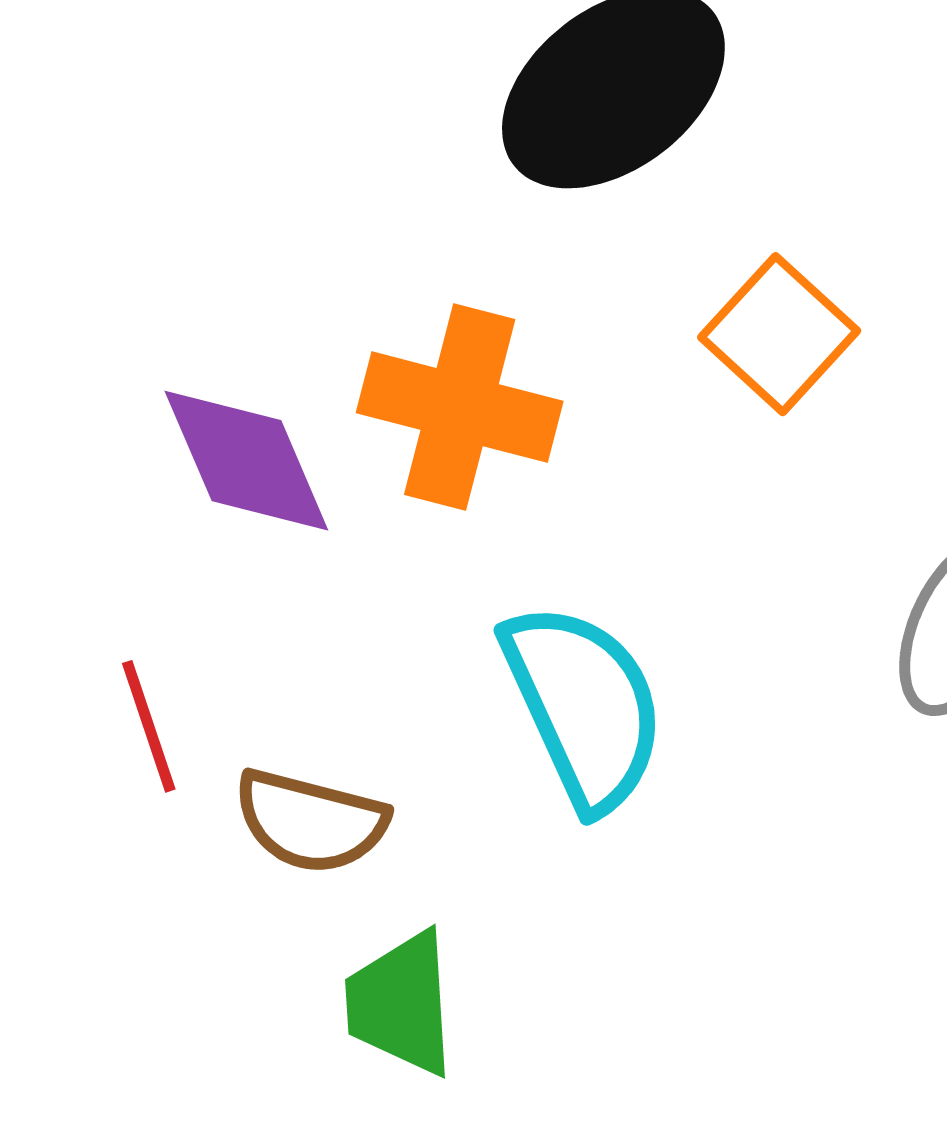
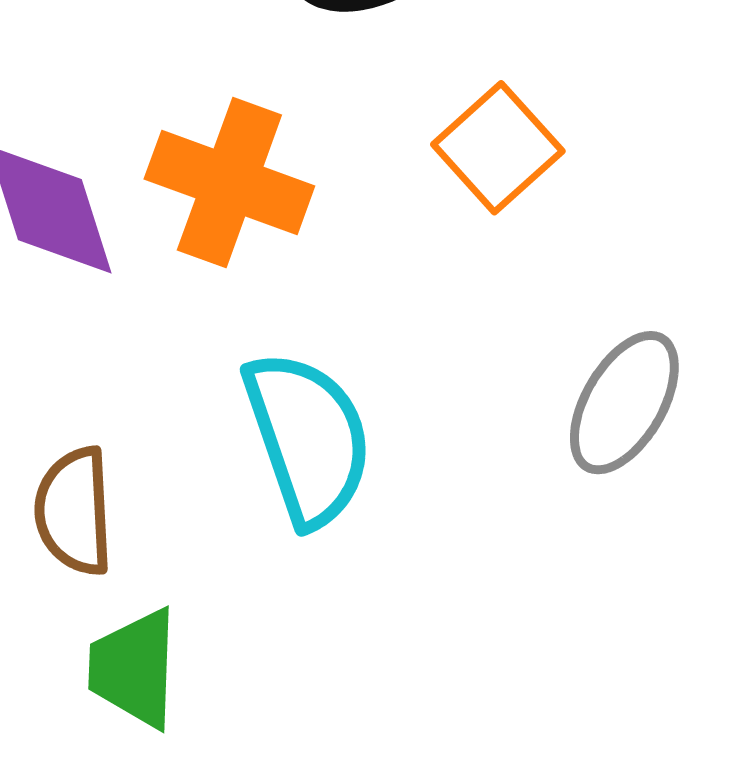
brown semicircle: (311, 821) -> (74, 511), turned 67

